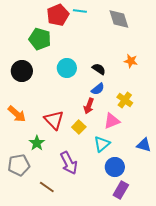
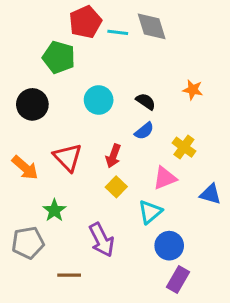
cyan line: (80, 11) -> (118, 32), moved
gray diamond: (119, 19) -> (152, 26), moved
red arrow: (89, 106) -> (113, 156), moved
red triangle: (54, 120) -> (68, 157), moved
blue triangle: (144, 145) -> (210, 194), moved
brown line: (47, 187) -> (69, 275), turned -35

